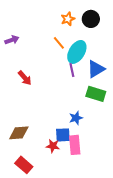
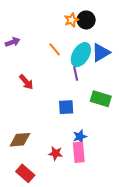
black circle: (91, 19) -> (86, 20), moved
orange line: (59, 43) -> (55, 49), moved
blue triangle: (96, 69) -> (101, 53), moved
blue star: (76, 118) -> (80, 137), moved
blue square: (63, 135) -> (66, 107), moved

